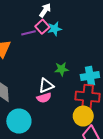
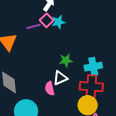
white triangle: (46, 85) -> (60, 78), moved
pink semicircle: (44, 98) -> (50, 88), turned 96

